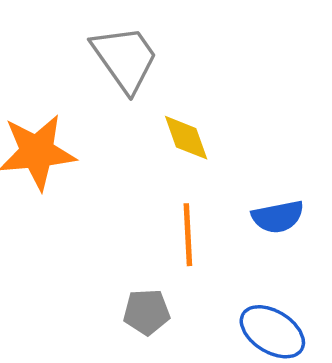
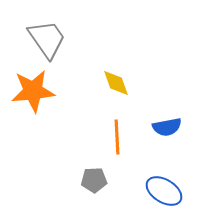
gray trapezoid: (125, 59) -> (47, 39), moved

